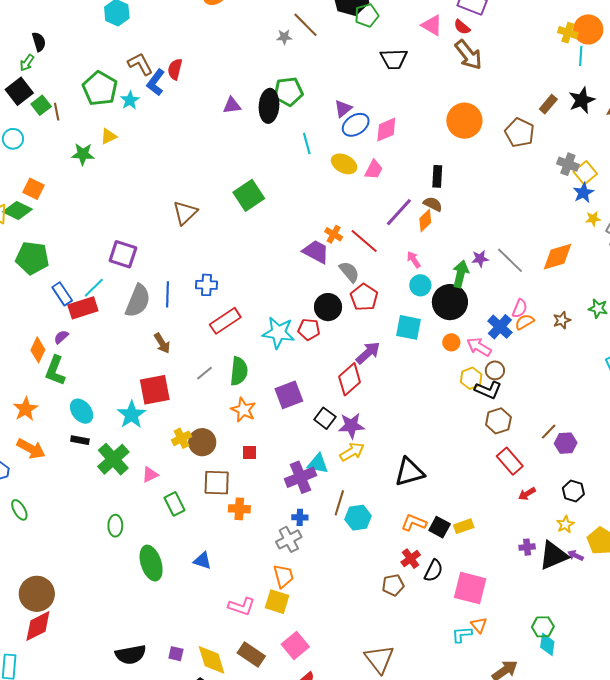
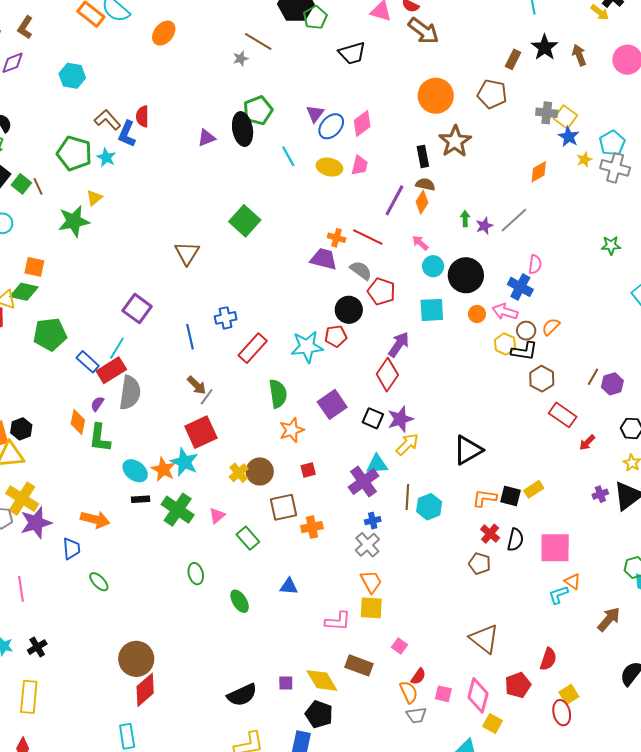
green star: (83, 154) -> (74, 221), size x1.4
purple square: (123, 254) -> (137, 309), turned 32
orange diamond: (558, 257) -> (539, 172), moved, size x0.7
gray line: (510, 260) -> (514, 220), turned -72
green arrow: (461, 274) -> (465, 219), moved, size x0.6
gray semicircle: (138, 301) -> (130, 393), moved
brown star: (562, 320) -> (455, 141), moved, size x1.8
orange semicircle: (524, 322) -> (551, 327), moved
gray line: (205, 373) -> (207, 397), moved
orange star: (26, 409) -> (163, 469), moved
orange star: (243, 410) -> (292, 430), turned -30
green ellipse: (151, 563) -> (240, 601), size x0.7
brown pentagon: (393, 585) -> (480, 564), turned -30
pink square: (295, 645) -> (399, 646), size x0.6

